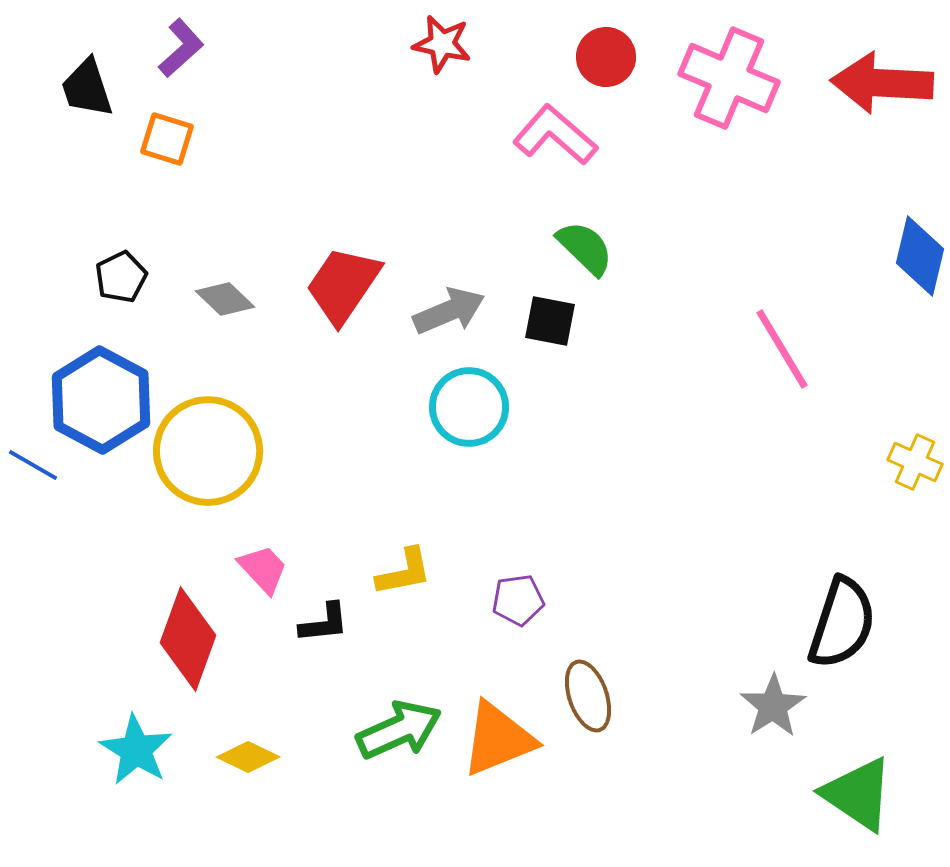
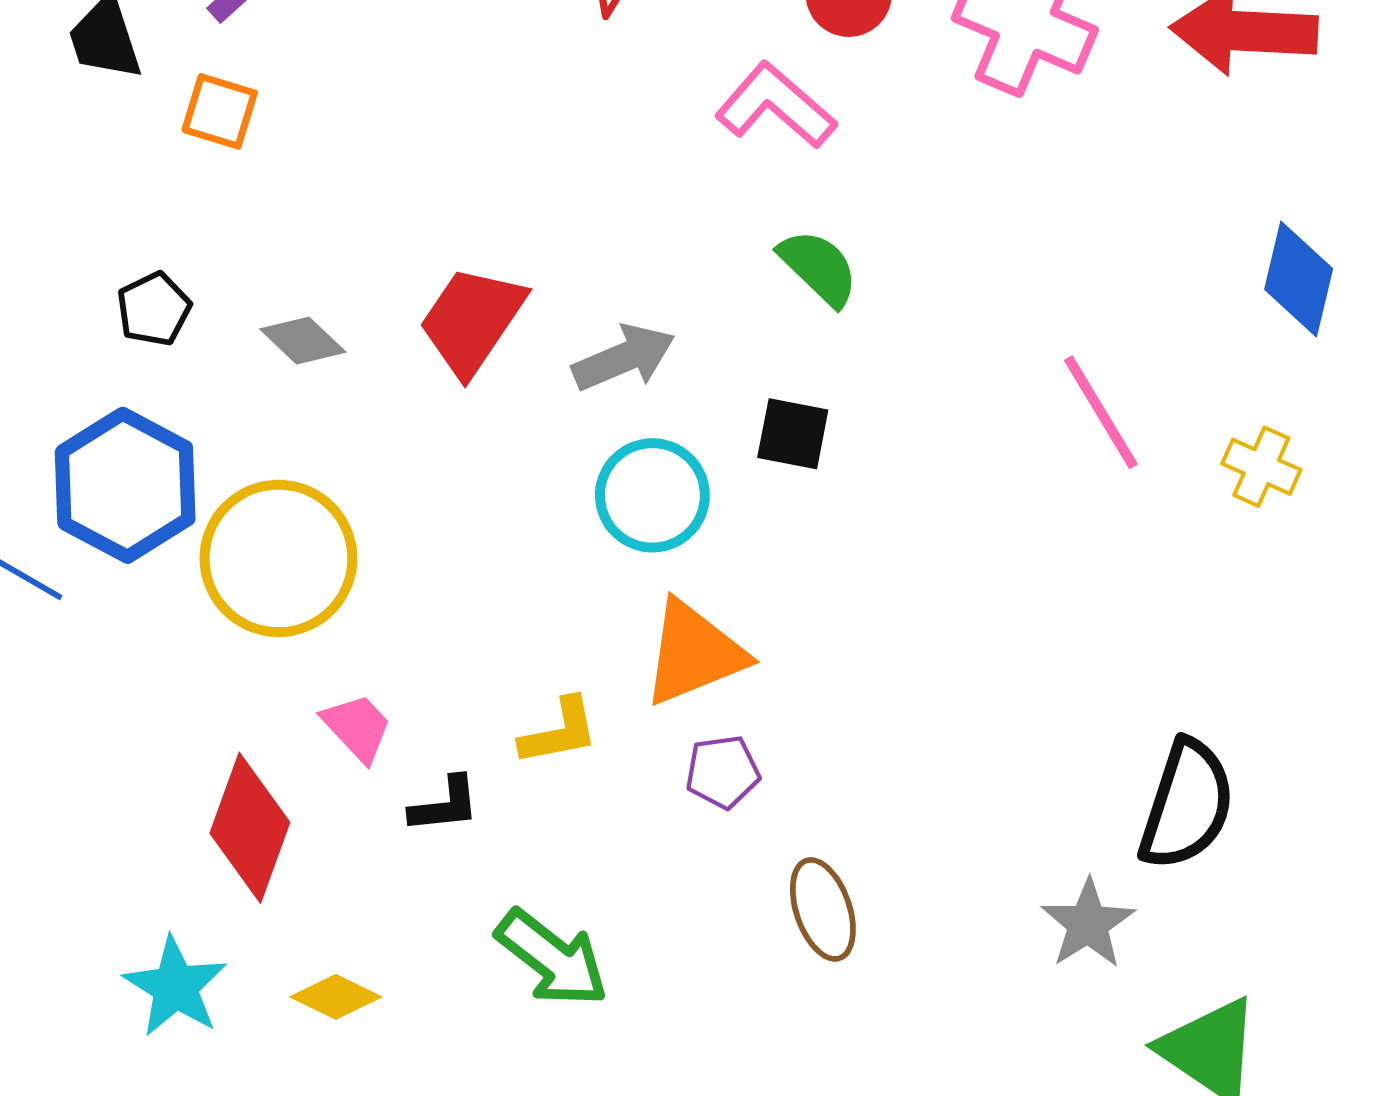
black square: (550, 321) -> (793, 434), moved
yellow cross: (915, 462) -> (1261, 467), moved
green arrow: (399, 730) -> (552, 958), turned 62
orange triangle: (498, 739) -> (694, 653), moved

